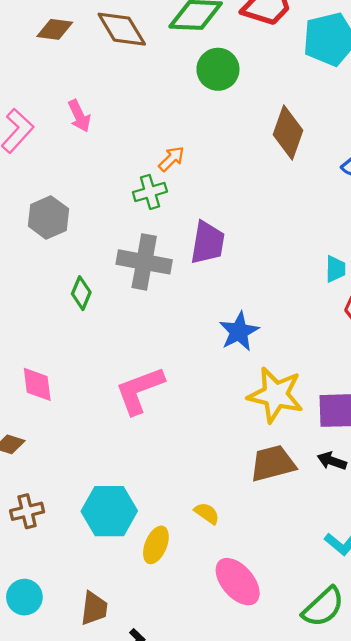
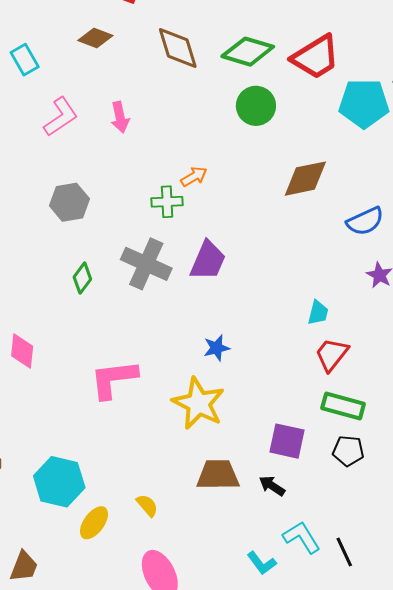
brown diamond: (55, 29) -> (95, 38), moved
brown diamond: (288, 132) -> (305, 179), turned 45
blue star: (239, 332) -> (217, 348), size x0.7
yellow star: (275, 395) -> (198, 403), moved

